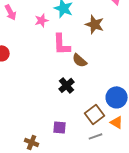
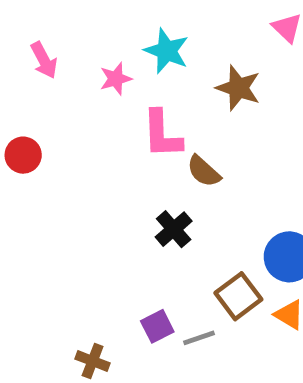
purple square: (60, 127) -> (157, 326), turned -32
gray line: (96, 136) -> (199, 338), moved

